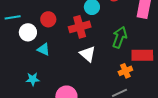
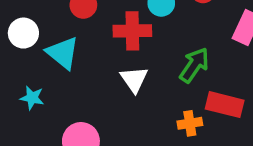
white circle: (28, 32) -> (23, 33), moved
cyan triangle: (43, 49) -> (63, 53), size x1.5

